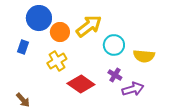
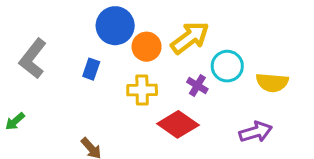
yellow cross: (57, 61) -> (142, 90), turned 30
purple cross: (115, 75) -> (197, 86), moved

